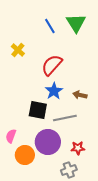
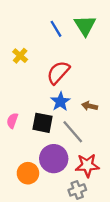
gray line: (65, 118) -> (73, 132), turned 60
pink semicircle: (11, 136) -> (12, 121), moved
red star: (78, 148) -> (87, 165), size x1.5

